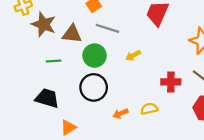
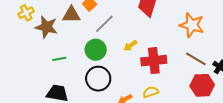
gray line: (107, 28) -> (104, 24), turned -55
brown triangle: (72, 34) -> (71, 15), moved
red cross: (171, 82) -> (154, 61), moved, size x1.4

